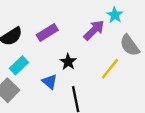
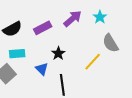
purple arrow: (94, 30) -> (73, 19), moved
cyan rectangle: (19, 65) -> (17, 54), turned 35

